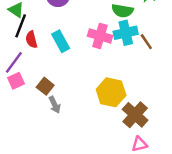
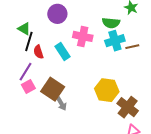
pink cross: (100, 36) -> (83, 36), moved
brown line: (146, 42) -> (132, 47), turned -64
brown square: (45, 86) -> (53, 89), size x1.6

